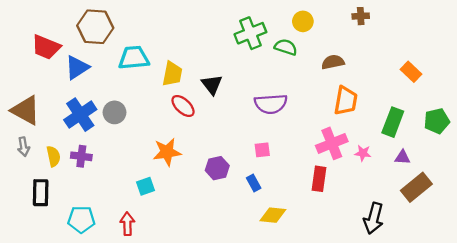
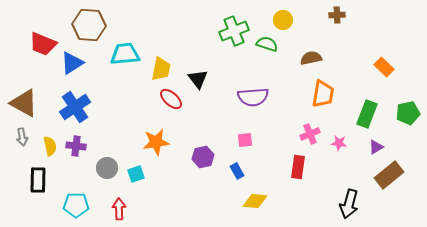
gray circle: (115, 112) -> (107, 168), moved
pink cross: (332, 143) -> (310, 134), size x0.7
purple triangle: (402, 157) -> (376, 147), turned -35

